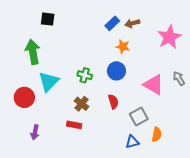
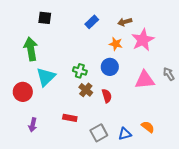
blue rectangle: (112, 23) -> (92, 22), moved
pink star: (169, 37) -> (143, 40), moved
pink triangle: (154, 85) -> (145, 80), turned -35
brown cross: (82, 104) -> (86, 90), moved
gray square: (139, 116) -> (99, 133), moved
orange semicircle: (157, 134) -> (148, 127), turned -64

